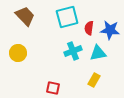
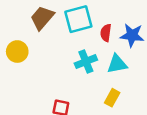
brown trapezoid: (25, 16) -> (42, 18), moved, turned -95
yellow circle: (18, 53) -> (17, 52), moved

